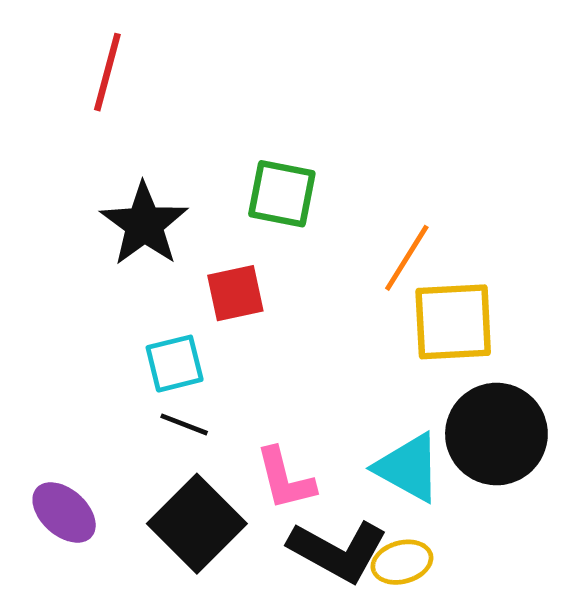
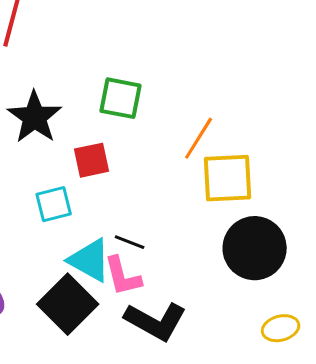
black line: (184, 424) -> (130, 242), moved
cyan triangle: (408, 468) -> (90, 260), moved
yellow ellipse: (402, 562) -> (281, 328), moved

